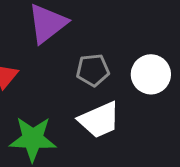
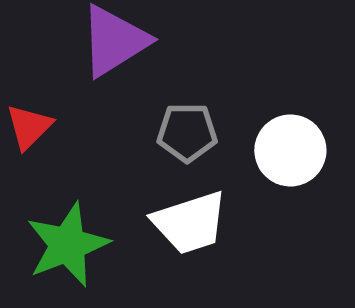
green star: (33, 139) -> (68, 245), turned -30

